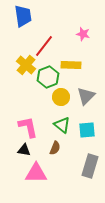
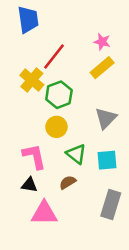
yellow rectangle: (71, 65) -> (102, 68), moved, turned -42
yellow circle: (61, 97) -> (56, 127), moved
brown semicircle: (55, 148) -> (68, 182), turned -144

